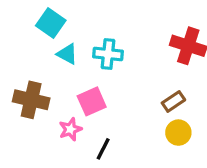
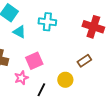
cyan cross: (108, 54) -> (47, 22), moved
yellow circle: (178, 133) -> (65, 80), moved

